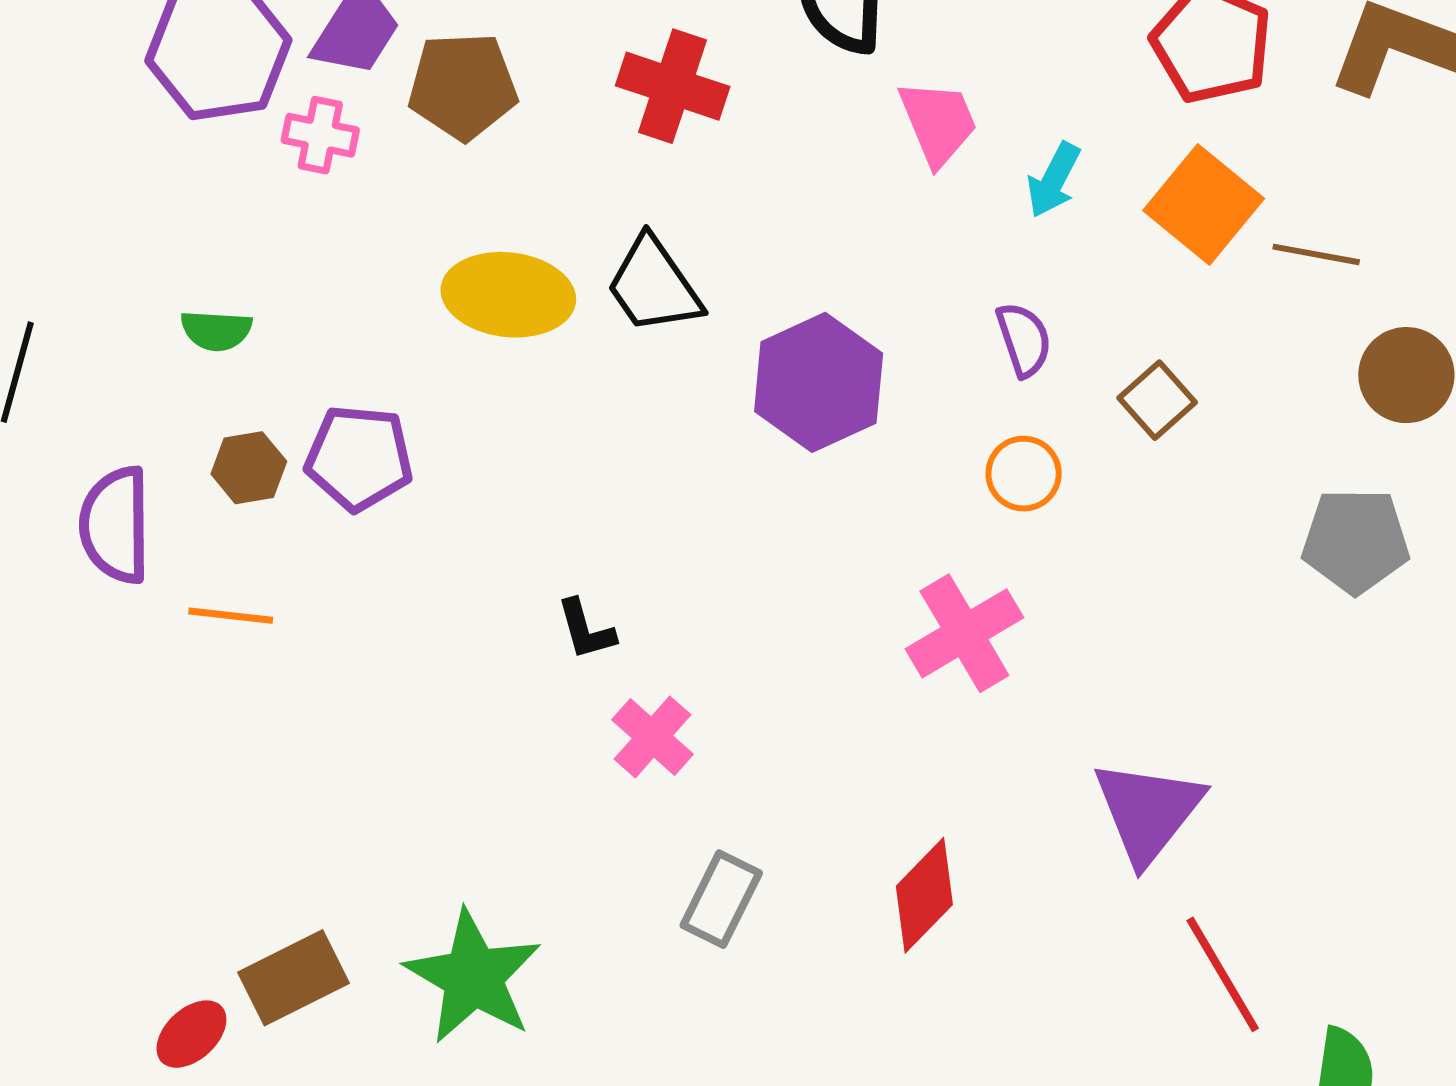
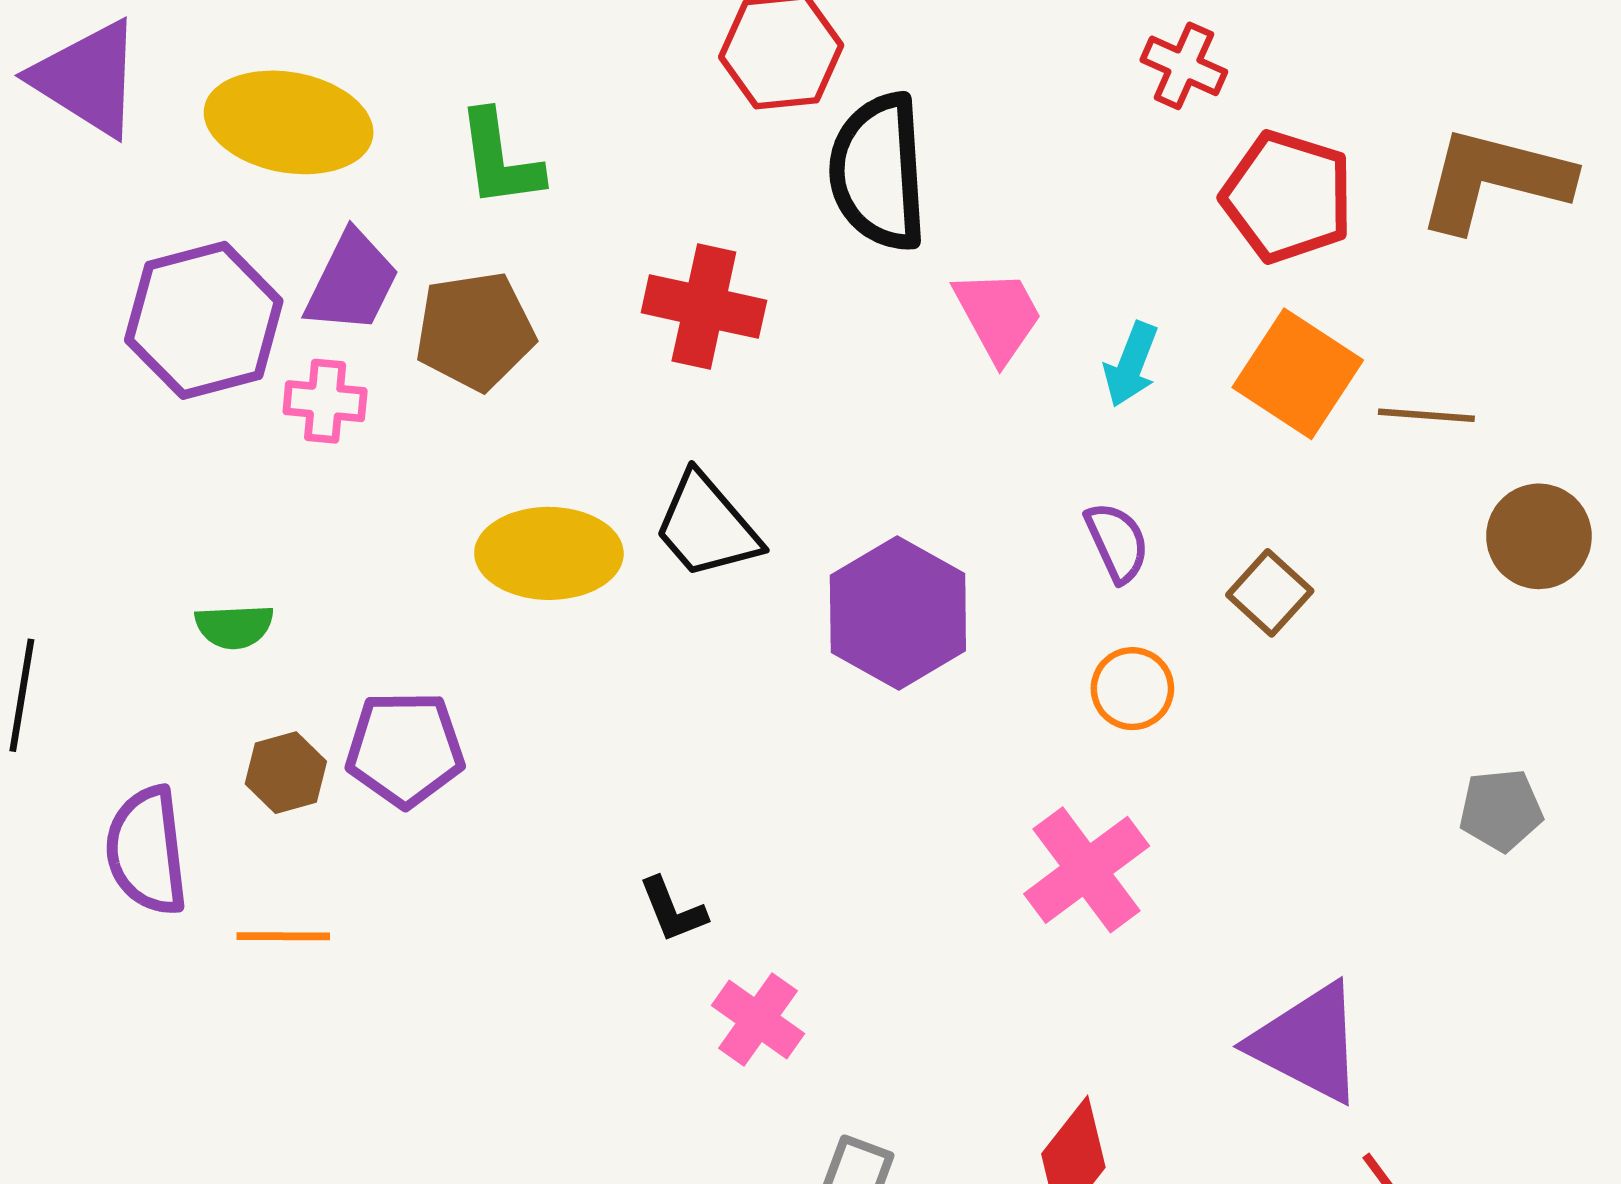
gray pentagon: (1356, 541) -> (1501, 810), moved, size x0.7
purple triangle: (1148, 811) -> (1308, 1043), turned -35

